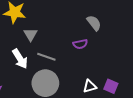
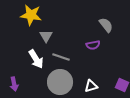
white triangle: (90, 86) -> (91, 86), moved

